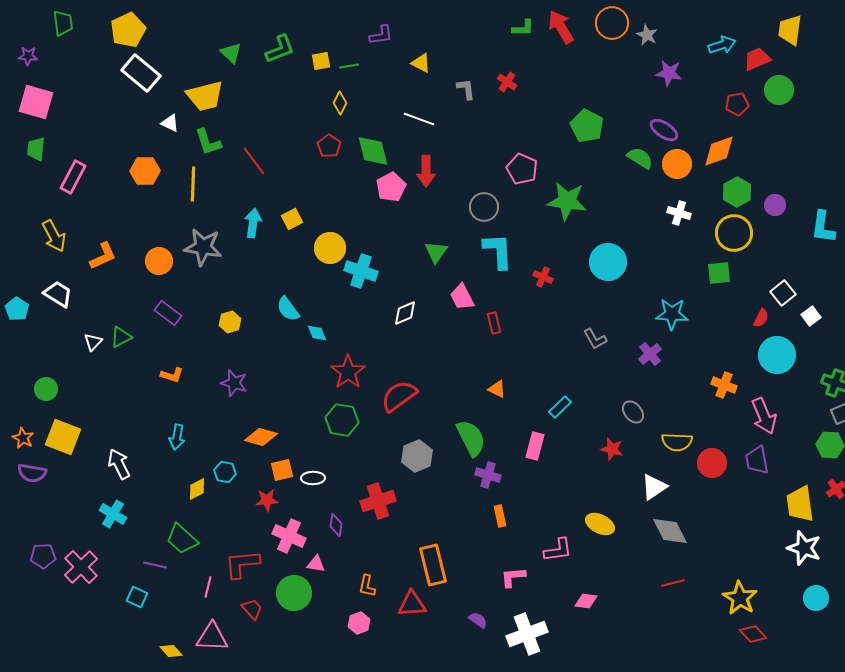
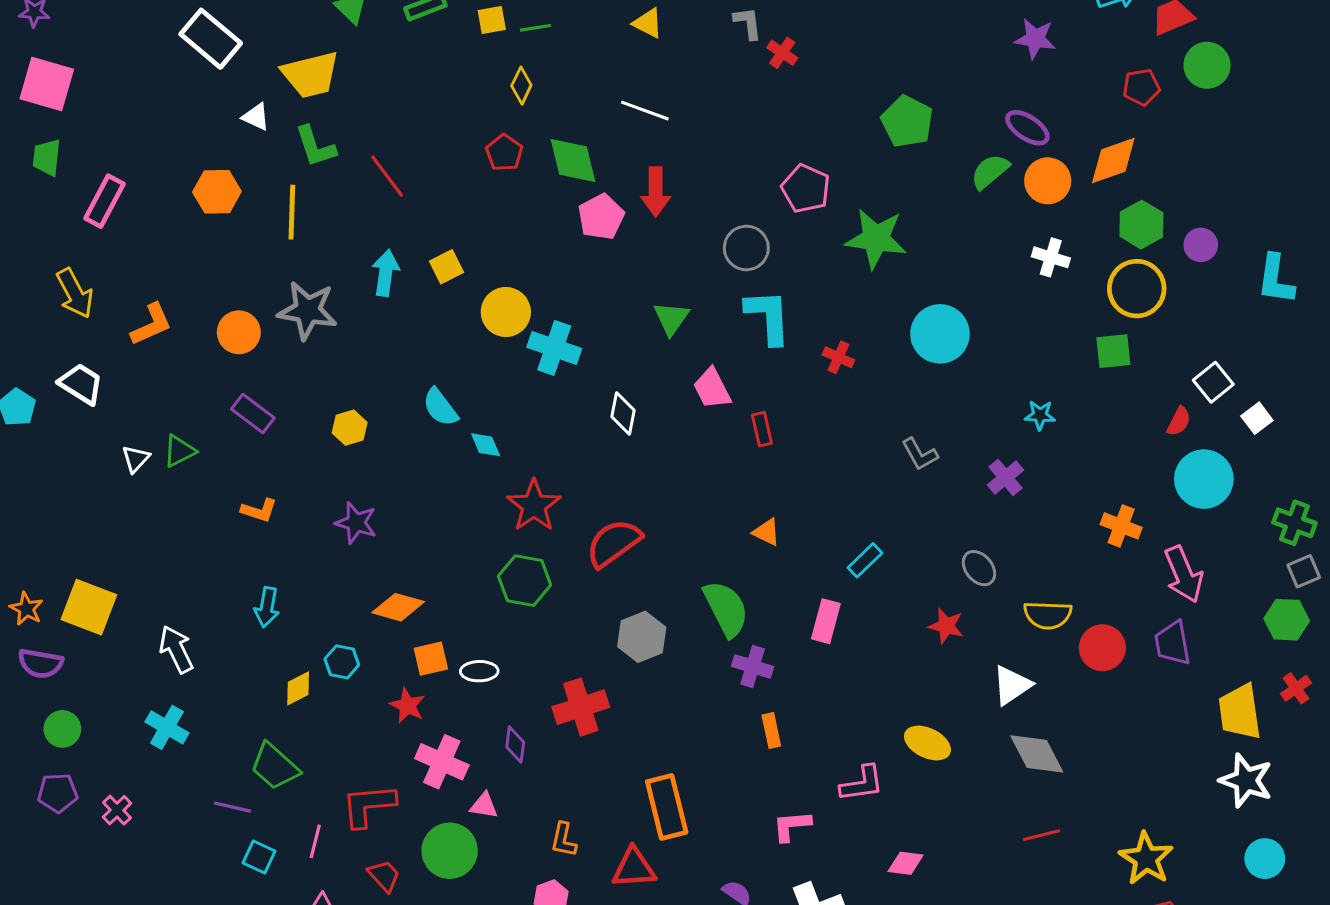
gray L-shape: (466, 89) -> (748, 23), moved
green semicircle: (640, 158) -> (990, 171), turned -72
white diamond: (405, 313) -> (623, 414), turned -56
cyan star: (672, 314) -> (1040, 415), size x0.6
green circle: (46, 389) -> (62, 729), moved
red star: (267, 500) -> (407, 706), turned 30
pink cross: (81, 567) -> (117, 810), size x0.6
cyan square: (137, 597) -> (259, 857), moved

